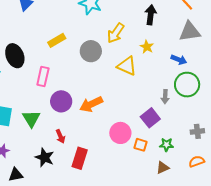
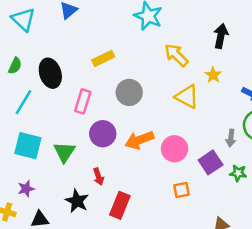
yellow arrow: (116, 33) -> (176, 55), turned 95
gray circle: (91, 51) -> (129, 92), moved
pink circle: (120, 133) -> (175, 149), moved
orange square: (140, 145) -> (181, 190), moved, turned -32
green star: (166, 145) -> (238, 173), moved

